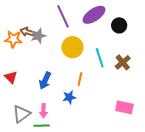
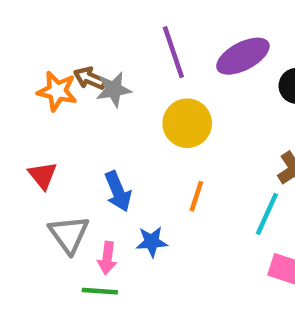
cyan line: (100, 58) -> (267, 214), moved, turned 36
blue arrow: (45, 81) -> (118, 191), turned -54
blue star: (69, 97) -> (152, 242), moved
gray triangle: (22, 114) -> (69, 234), moved, turned -36

